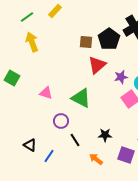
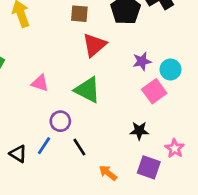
brown square: (86, 42) -> (79, 14), moved
red triangle: (97, 65) -> (94, 45), moved
black star: (105, 135) -> (139, 131), moved
blue line: (49, 156) -> (44, 146), moved

